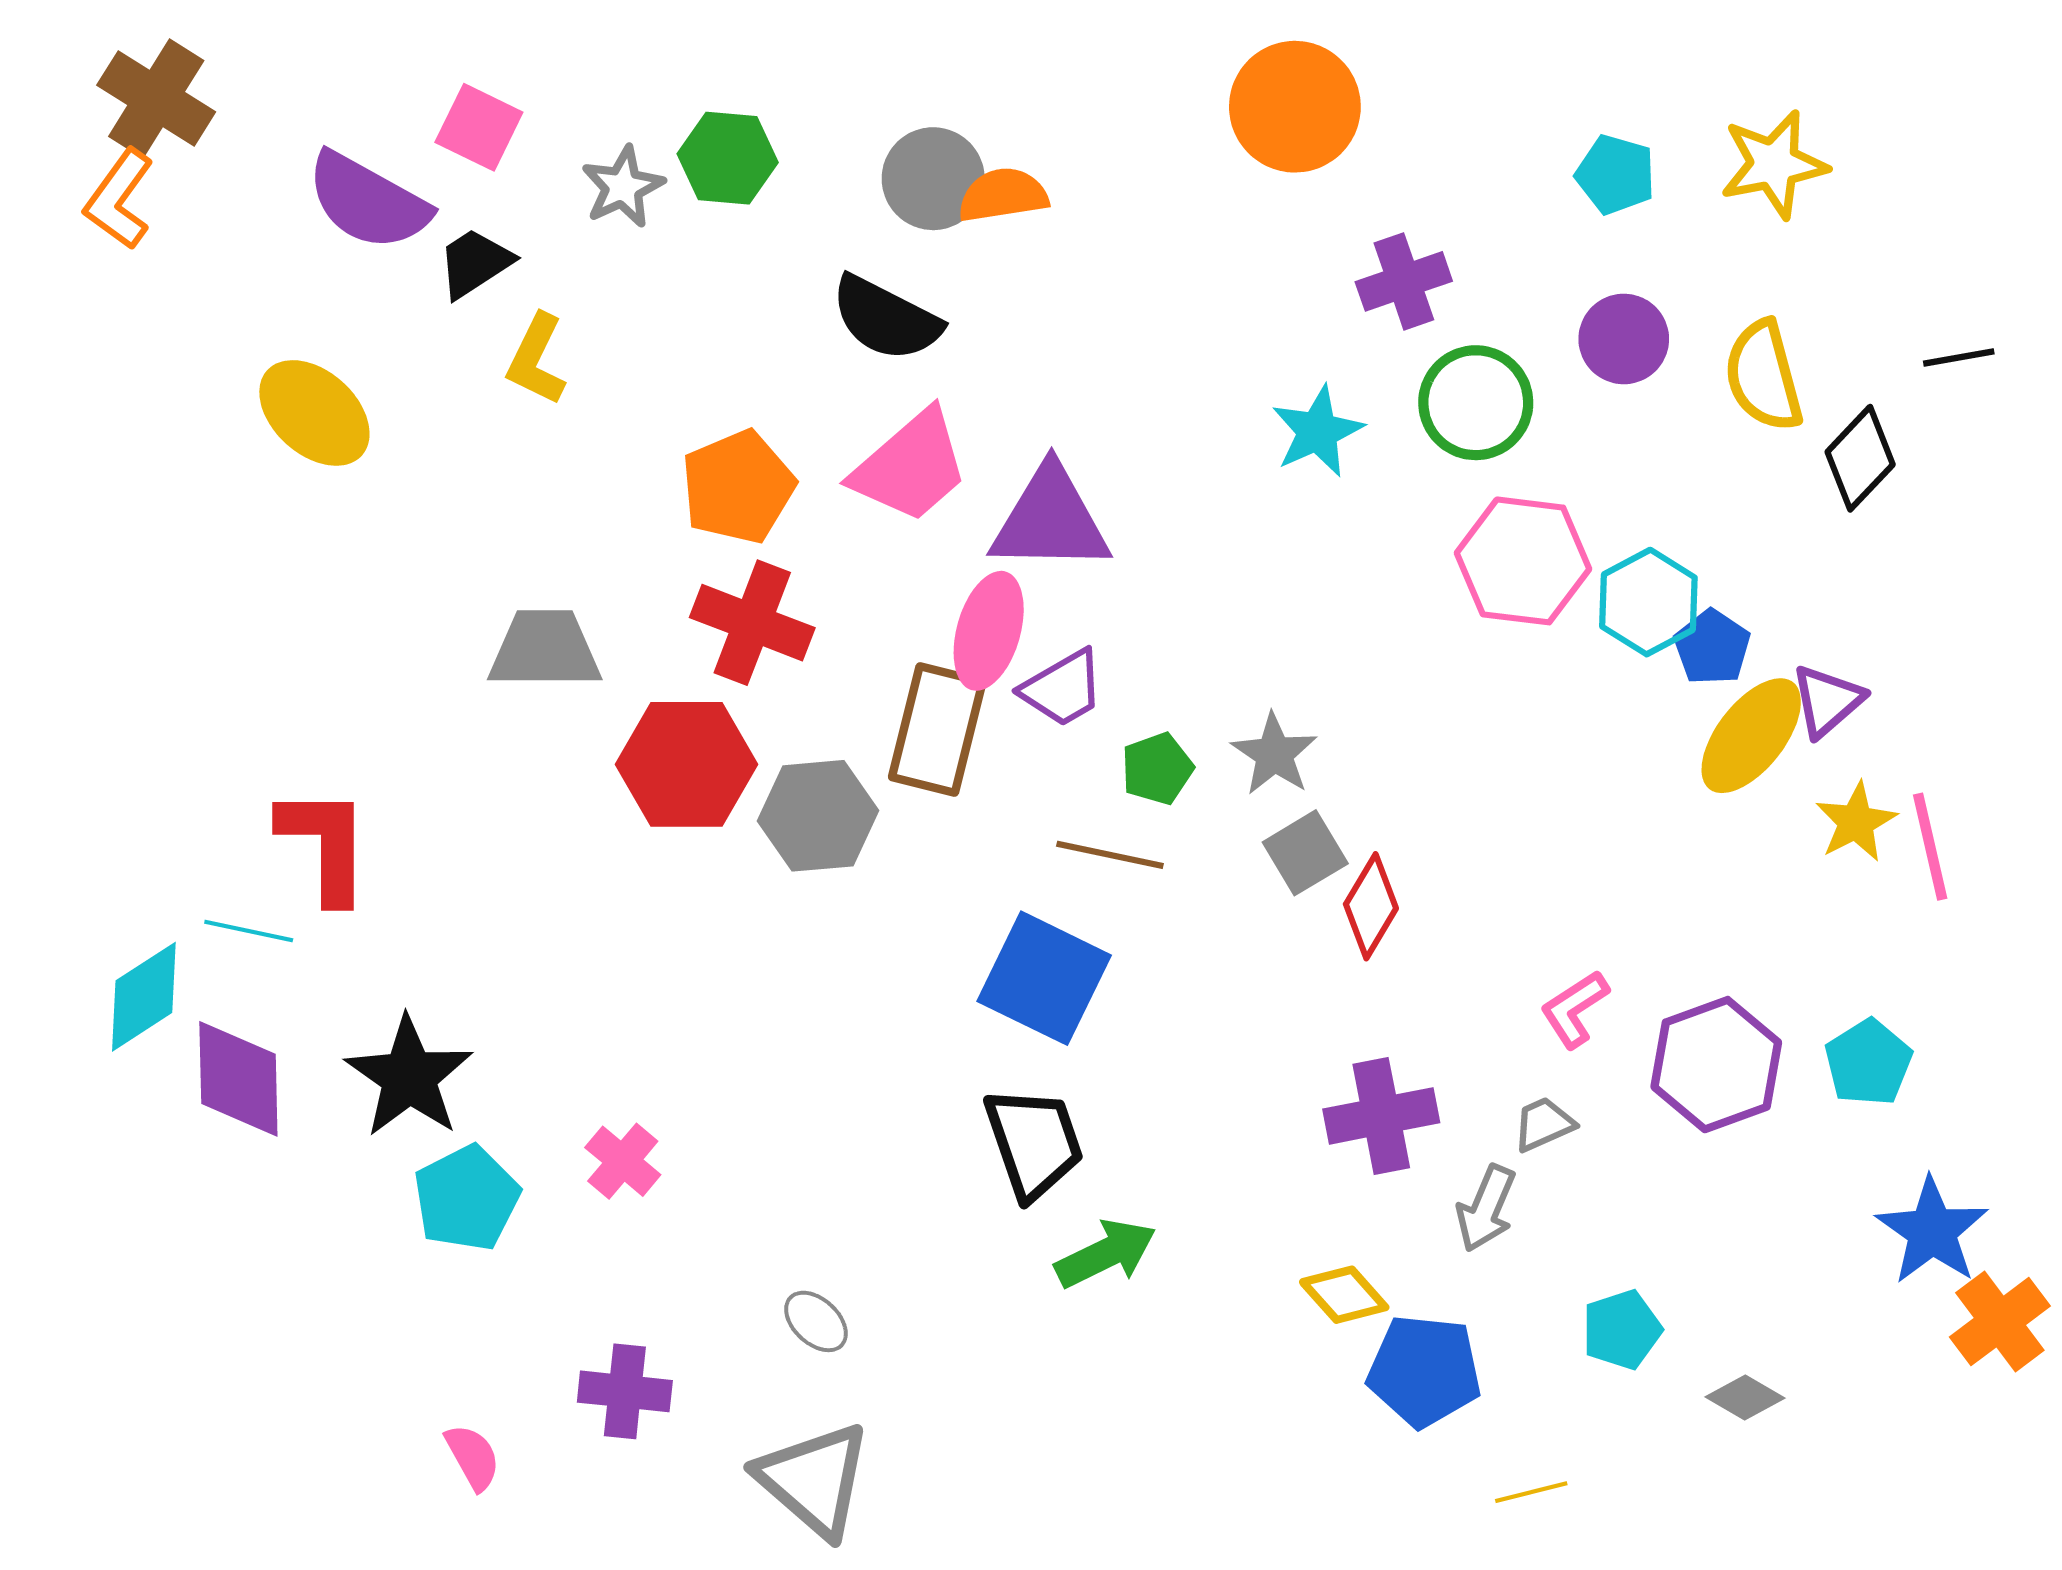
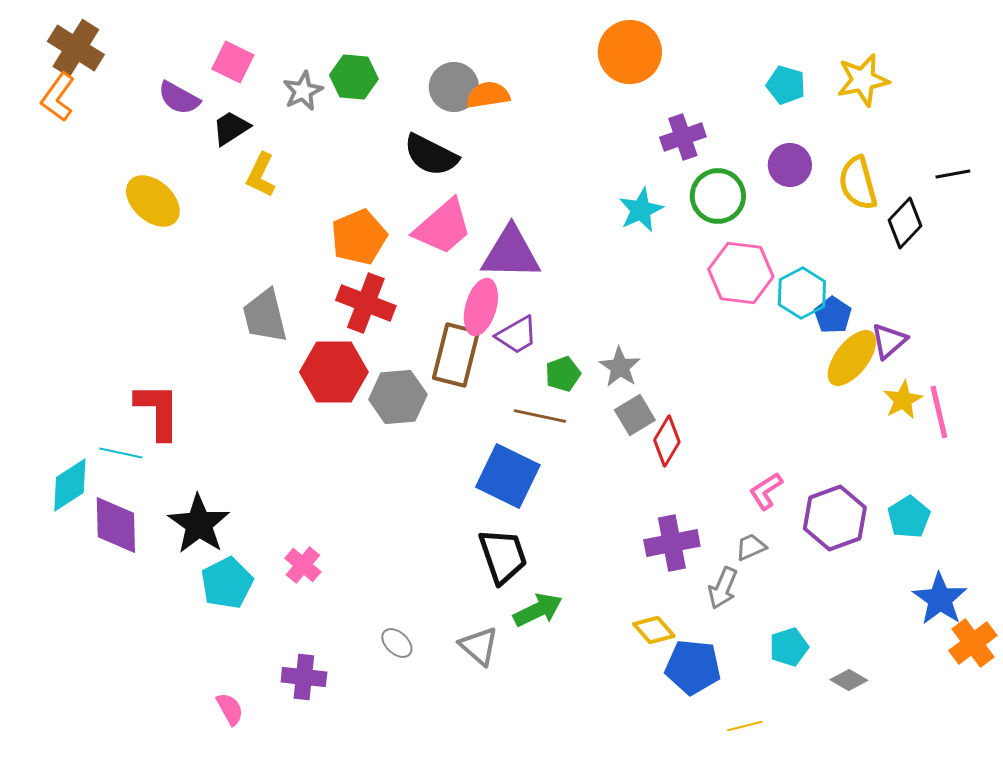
purple semicircle: (368, 201) -> (179, 98), size x0.7
gray trapezoid: (545, 649) -> (265, 316), turned -104
gray triangle: (814, 1480) -> (479, 646), moved, size x0.7

